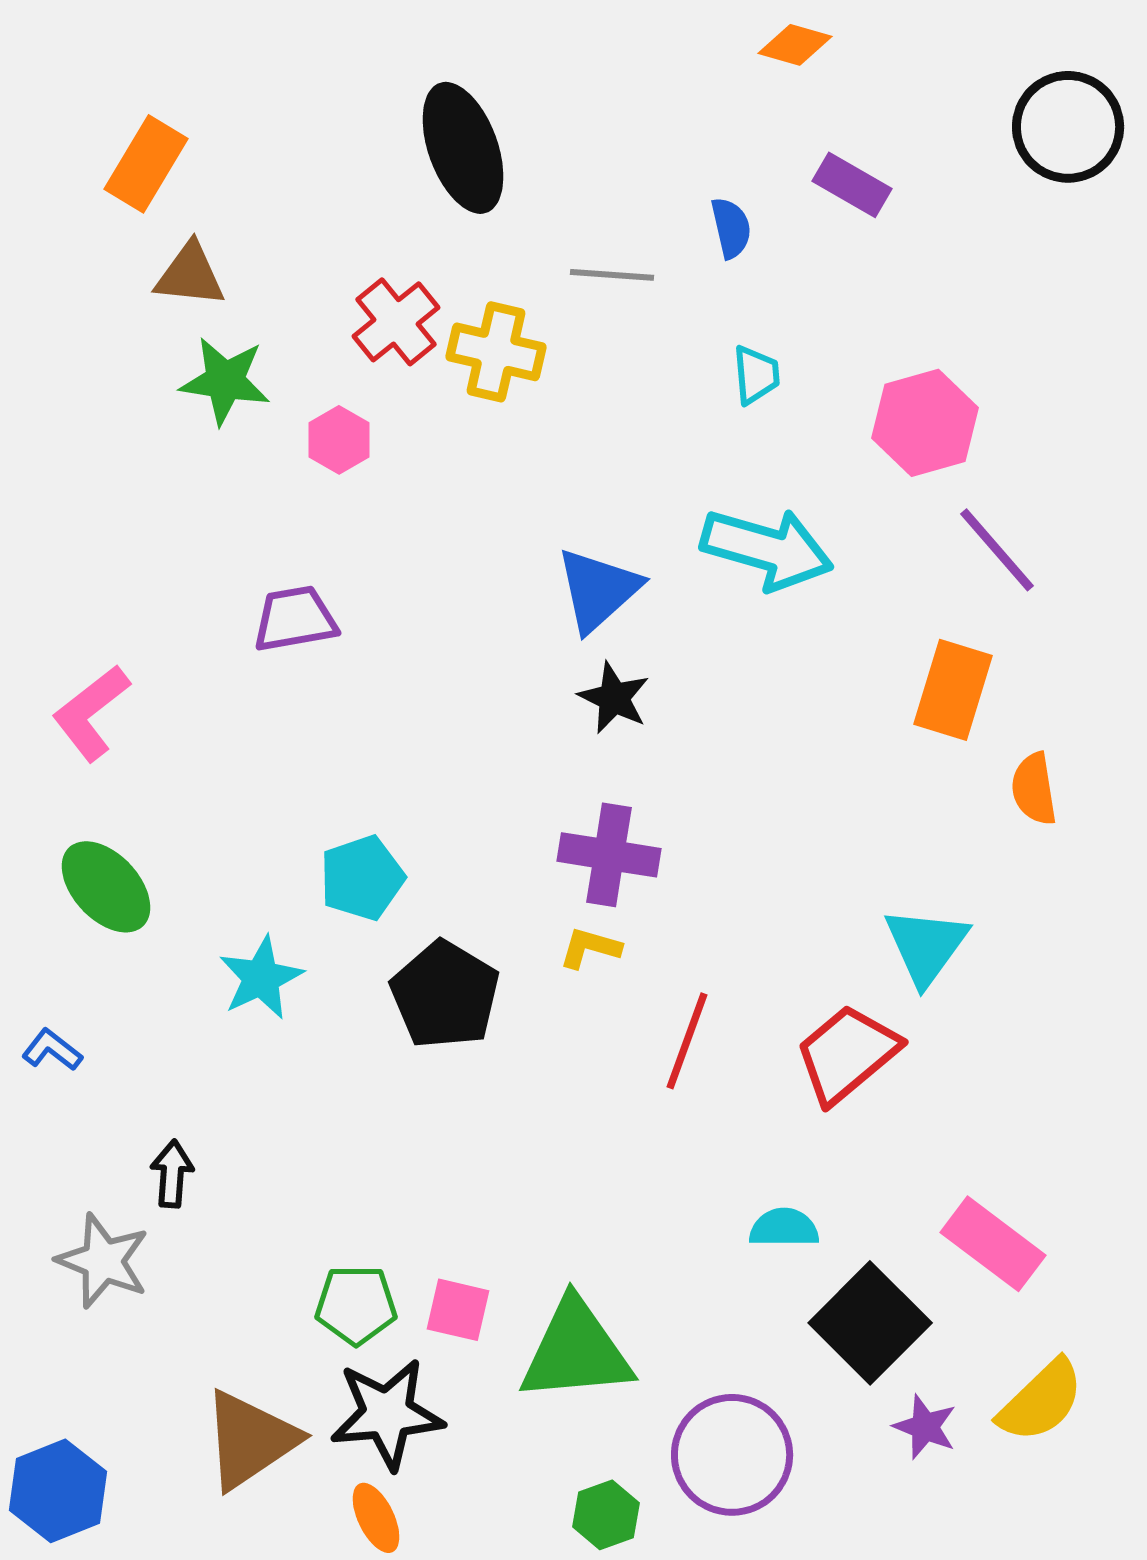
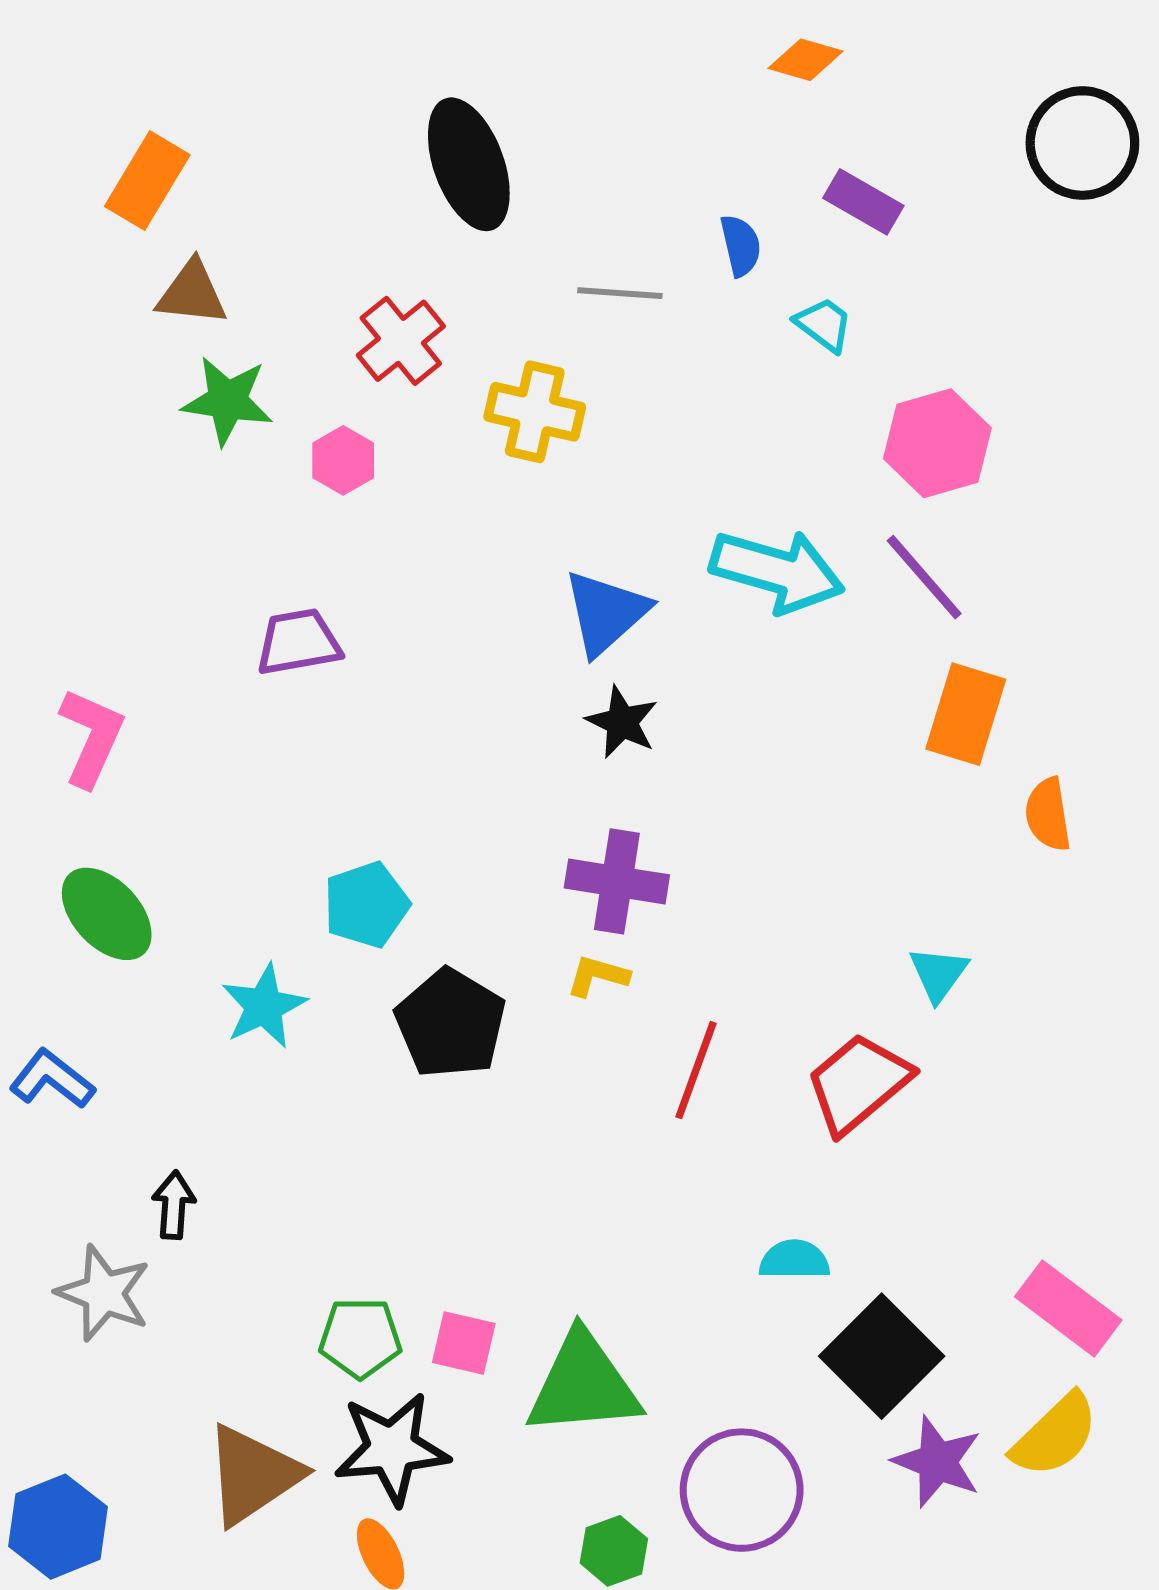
yellow cross: (496, 352) -> (535, 412), moved
cyan trapezoid: (756, 375) -> (824, 325), moved, turned -48
purple line: (997, 550) -> (924, 577), moved
pink L-shape: (91, 713) -> (91, 737), turned 152
cyan triangle: (926, 946) -> (938, 974), size x0.7
blue L-shape: (52, 1050) -> (52, 1079), size x1.4
pink rectangle: (993, 1244) -> (1068, 1308), moved
purple star: (925, 1427) -> (937, 1462), size x1.4

